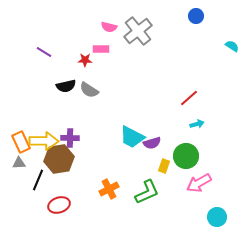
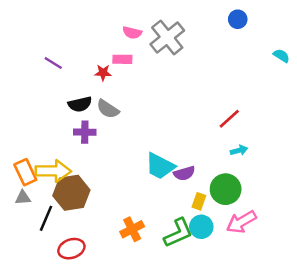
purple cross: (70, 138) -> (85, 132), moved
cyan circle: (217, 217) -> (201, 227), moved

